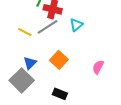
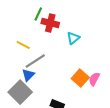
gray line: (47, 27) -> (35, 61), moved
orange square: (59, 60) -> (80, 78), moved

